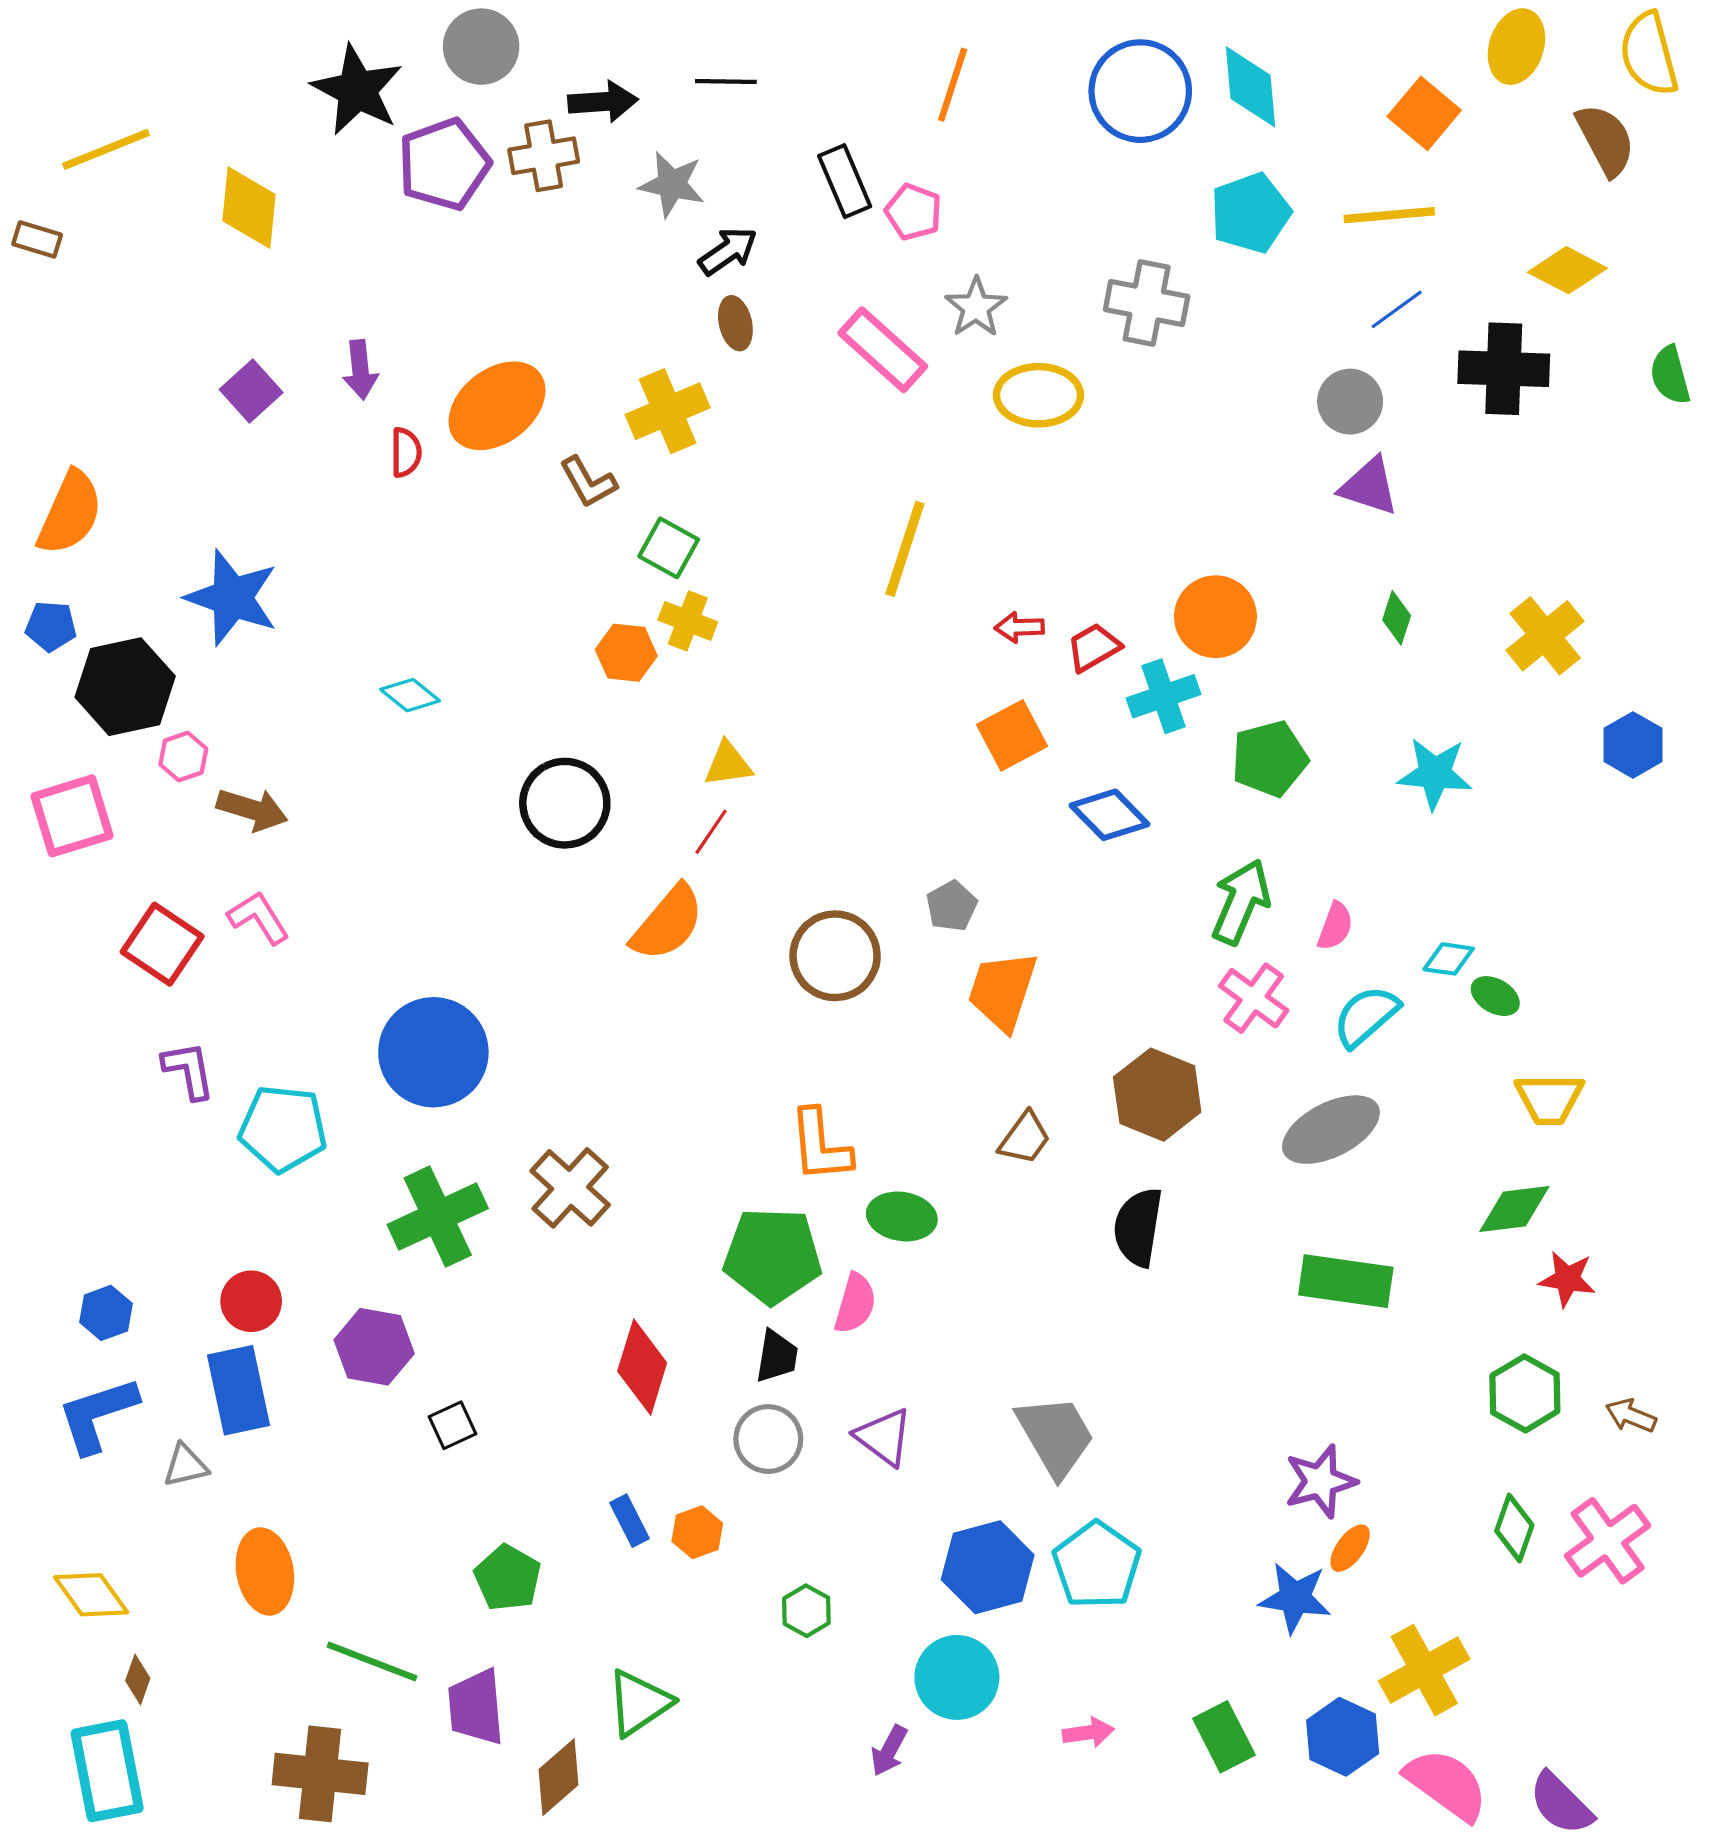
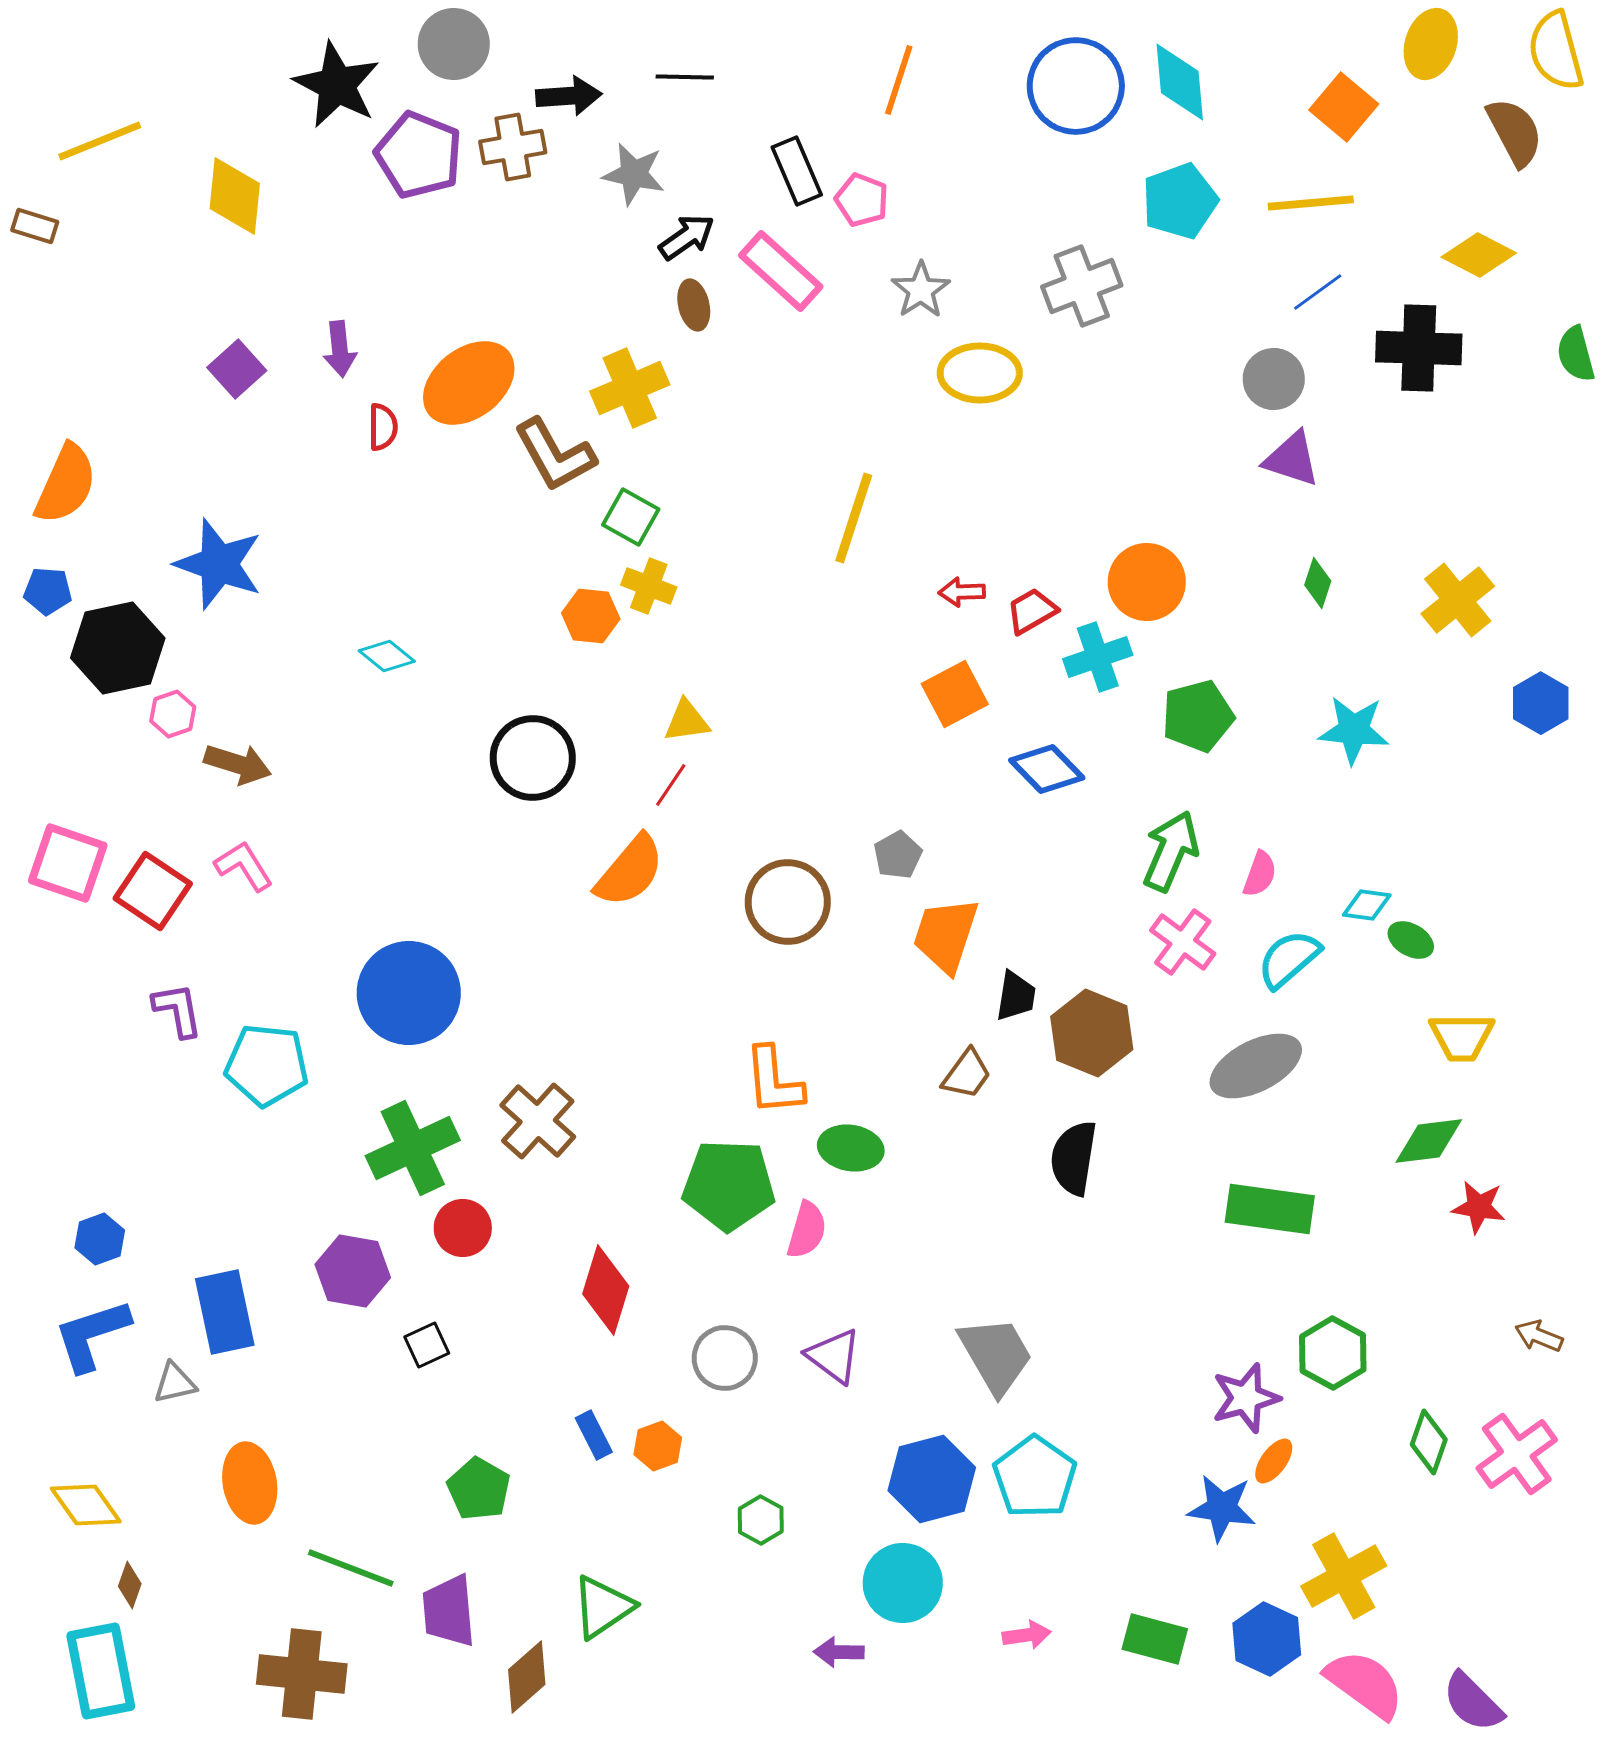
purple pentagon: (444, 164) -> (419, 155), turned -30
gray cross: (1147, 303) -> (1082, 286), turned -32
pink rectangle: (883, 350) -> (781, 271), moved
brown L-shape: (588, 482) -> (555, 455), size x1.5
pink square: (72, 816) -> (68, 863), moved, turned 36
red circle: (251, 1301) -> (463, 1228), moved
black trapezoid: (777, 1356) -> (1016, 996), moved
green hexagon: (1525, 1393) -> (1333, 1353), moved
green rectangle: (1224, 1737) -> (1155, 1639), turned -48
purple arrow: (889, 1751) -> (839, 1652), turned 63

